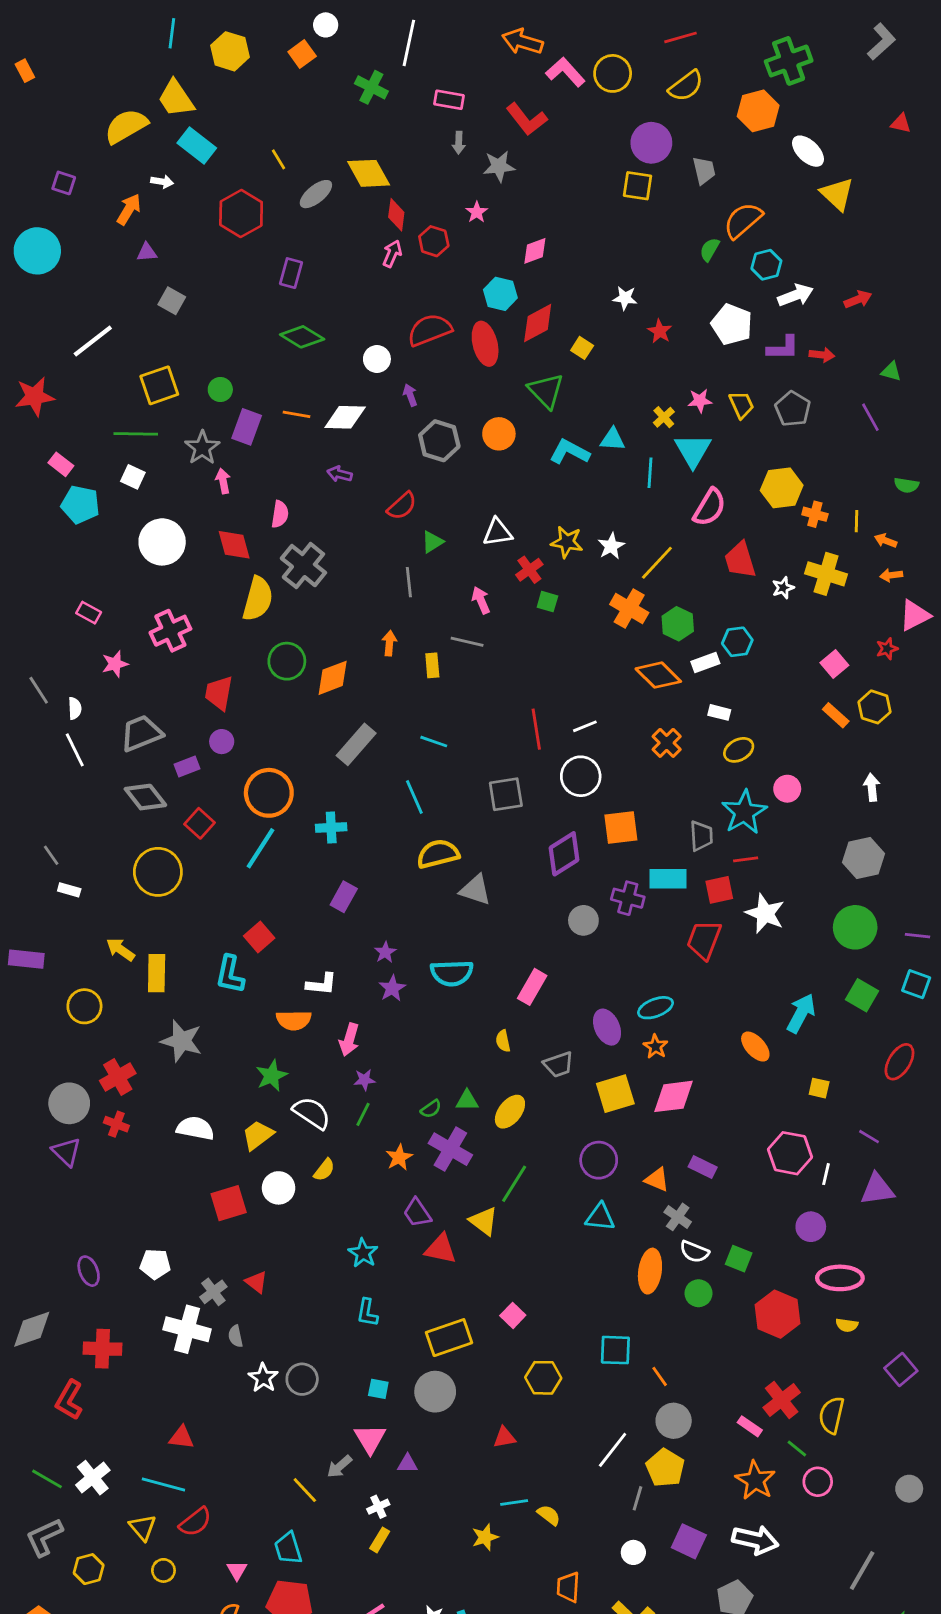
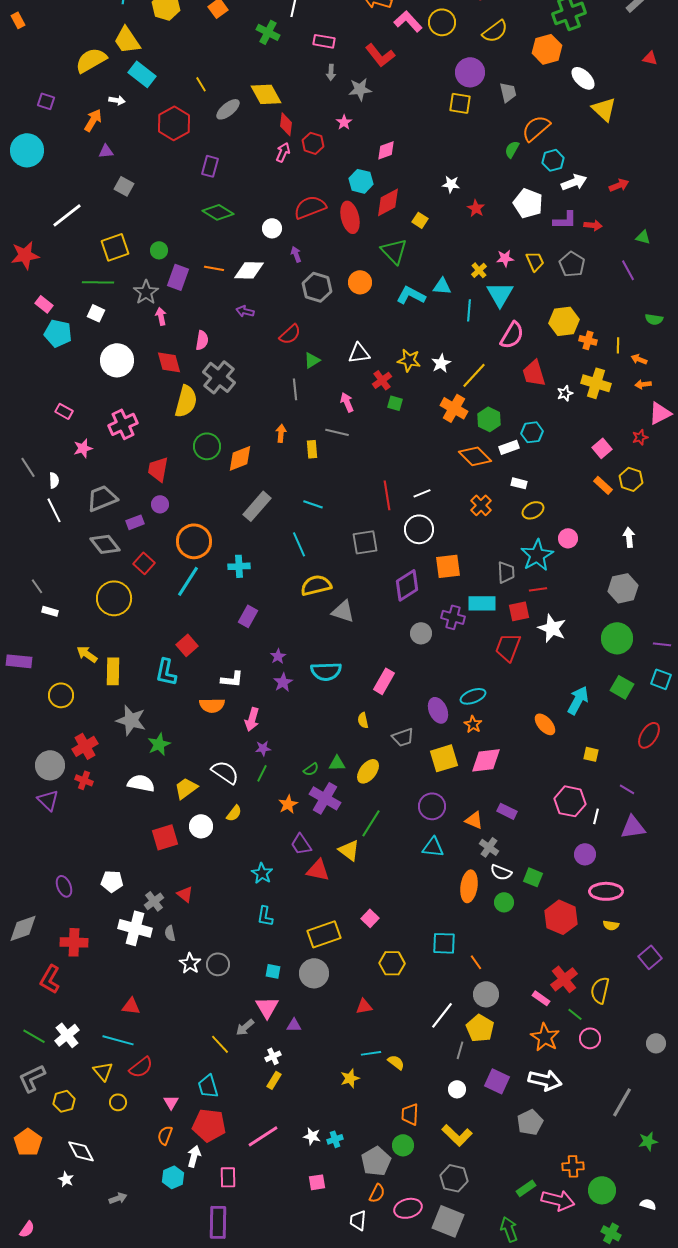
green star: (272, 1076) -> (159, 744), moved

